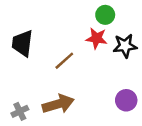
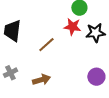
brown arrow: (58, 104) -> (41, 80), size x0.7
gray cross: (20, 111) -> (10, 73), moved

